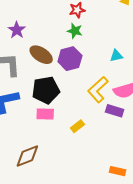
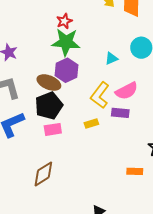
green star: (75, 31) -> (66, 42), size x1.8
brown ellipse: (41, 55) -> (49, 83), moved
yellow rectangle: (77, 126) -> (91, 124), moved, turned 32

